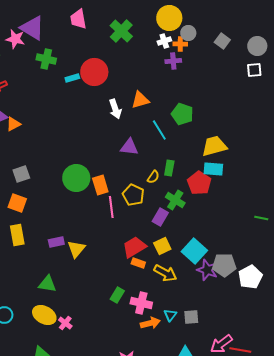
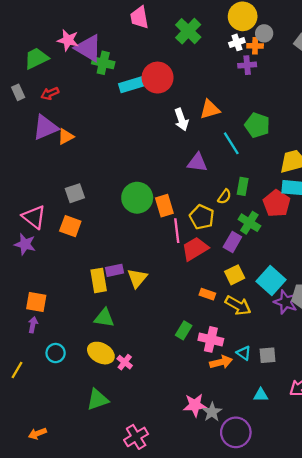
purple triangle: (32, 28) -> (88, 48), moved
cyan rectangle: (72, 78) -> (133, 84), size x1.6
yellow rectangle: (17, 235) -> (99, 280), moved
red trapezoid: (134, 247) -> (195, 249), moved
cyan triangle: (170, 315) -> (244, 353), turned -32

